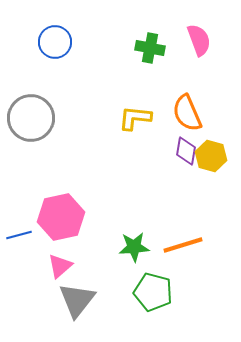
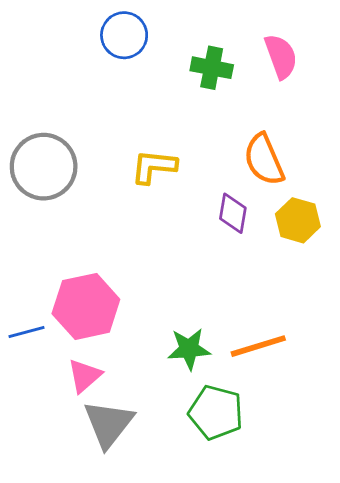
blue circle: (55, 42) -> (124, 35), moved
yellow L-shape: (135, 118) -> (154, 167), moved
purple diamond: (186, 151) -> (233, 213), moved

